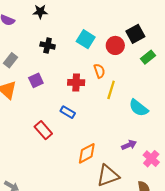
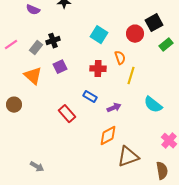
cyan square: (86, 39) -> (99, 35), moved
black cross: (48, 45) -> (53, 41), moved, turned -32
cyan semicircle: (139, 108) -> (153, 105), moved
purple arrow: (129, 145) -> (114, 108), moved

